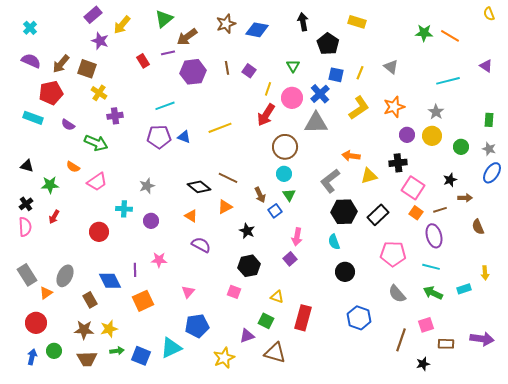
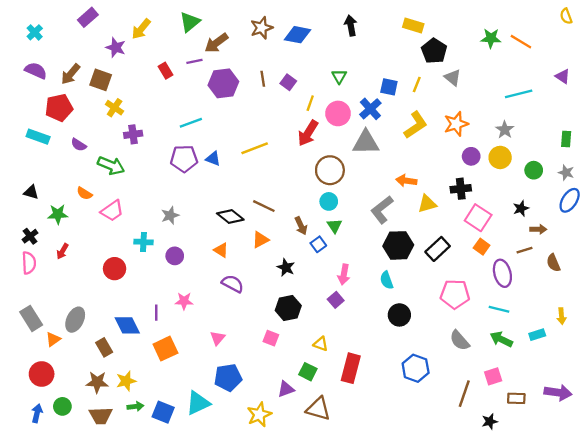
purple rectangle: (93, 15) -> (88, 17), moved
black pentagon: (328, 44) -> (434, 51), moved
brown line: (440, 210) -> (524, 250), moved

